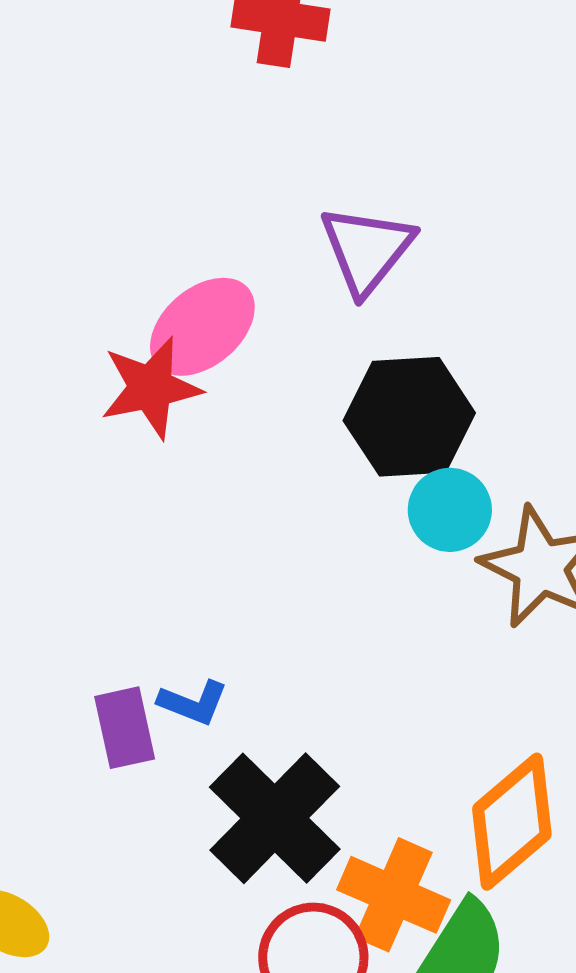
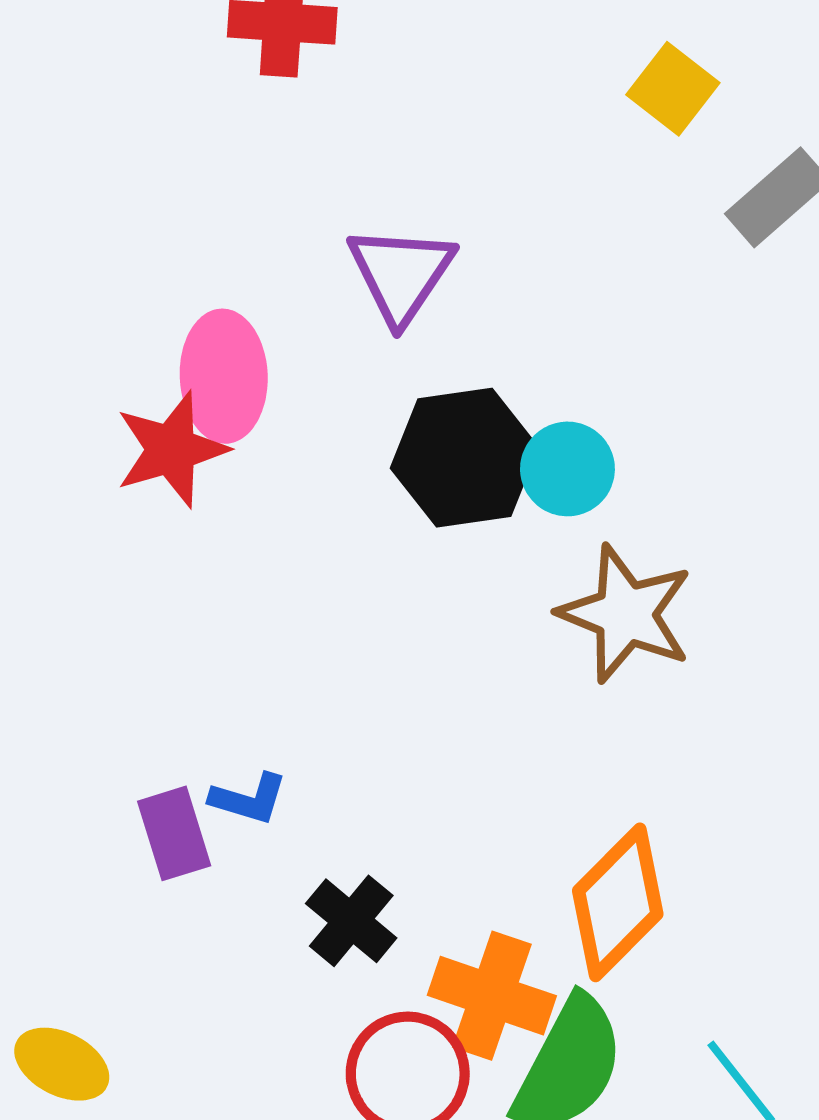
pink ellipse: (202, 327) -> (224, 376), turned -47
cyan circle: (450, 510) -> (567, 469), moved
black cross: (275, 818) -> (351, 921), size x0.6

